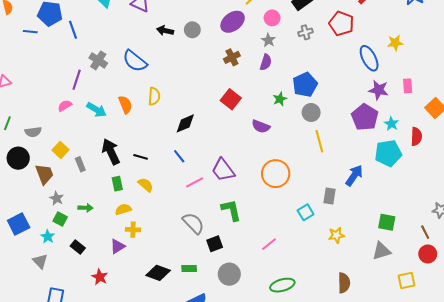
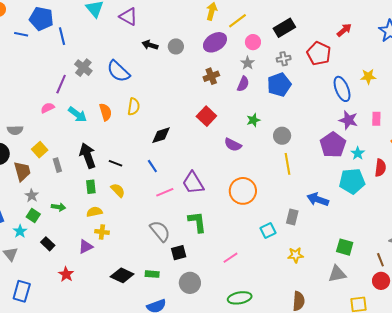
blue pentagon: (305, 85) -> (279, 85), moved
blue arrow: (354, 175) -> (318, 199), turned -110

